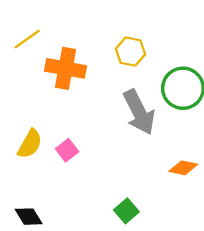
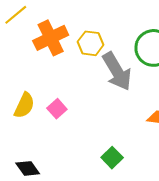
yellow hexagon: (130, 52) -> (91, 43), moved
orange cross: (66, 68) -> (51, 38), turned -32

